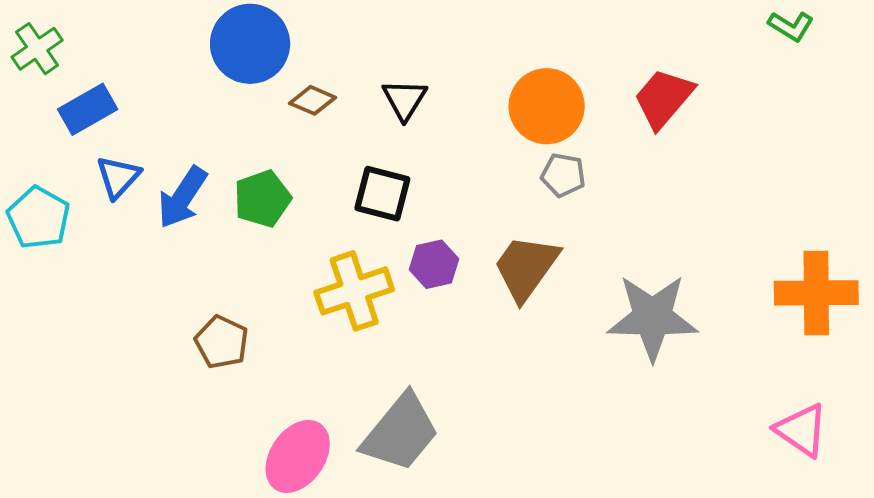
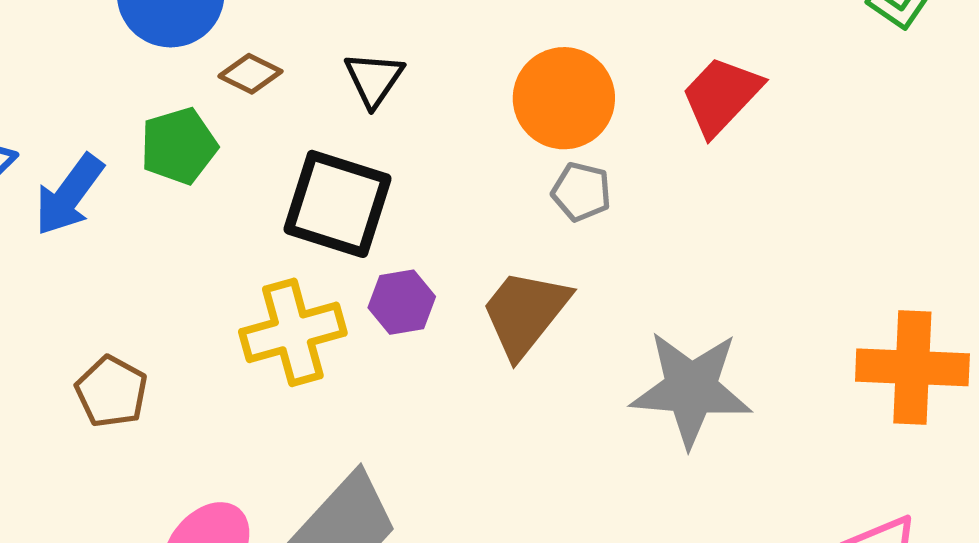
black square: (382, 194) -> (337, 204), size x1.4
green pentagon: (262, 199) -> (179, 146), moved

